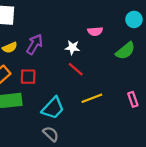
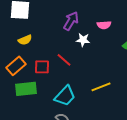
purple arrow: (35, 44) -> (71, 21), moved
red line: (76, 69) -> (64, 60), moved

